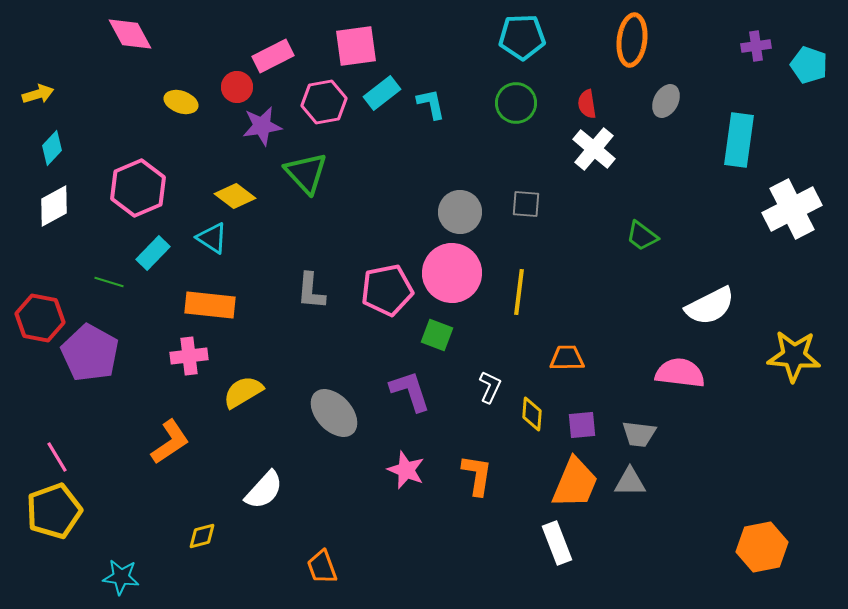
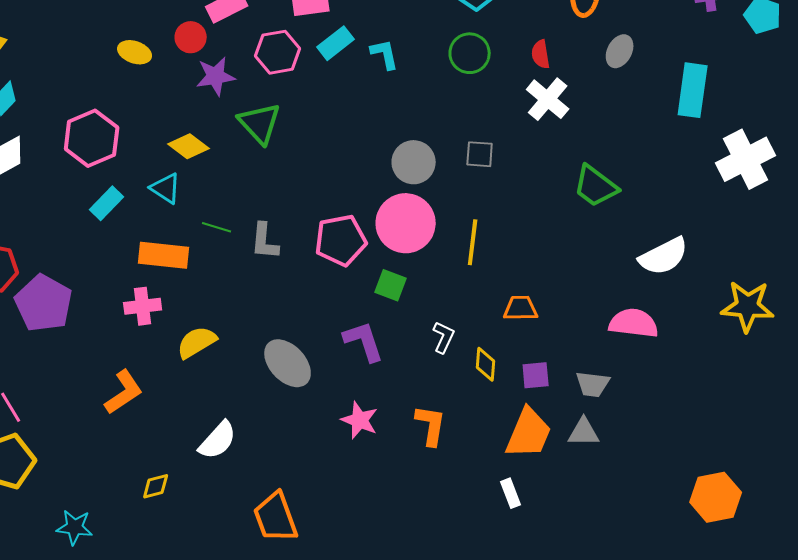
green trapezoid: (642, 236) -> (596, 186), size x1.4
green line: (109, 282) -> (217, 227), moved
white rectangle: (557, 543) -> (511, 493), size x0.7
orange trapezoid: (322, 567) -> (276, 517), size x1.5

